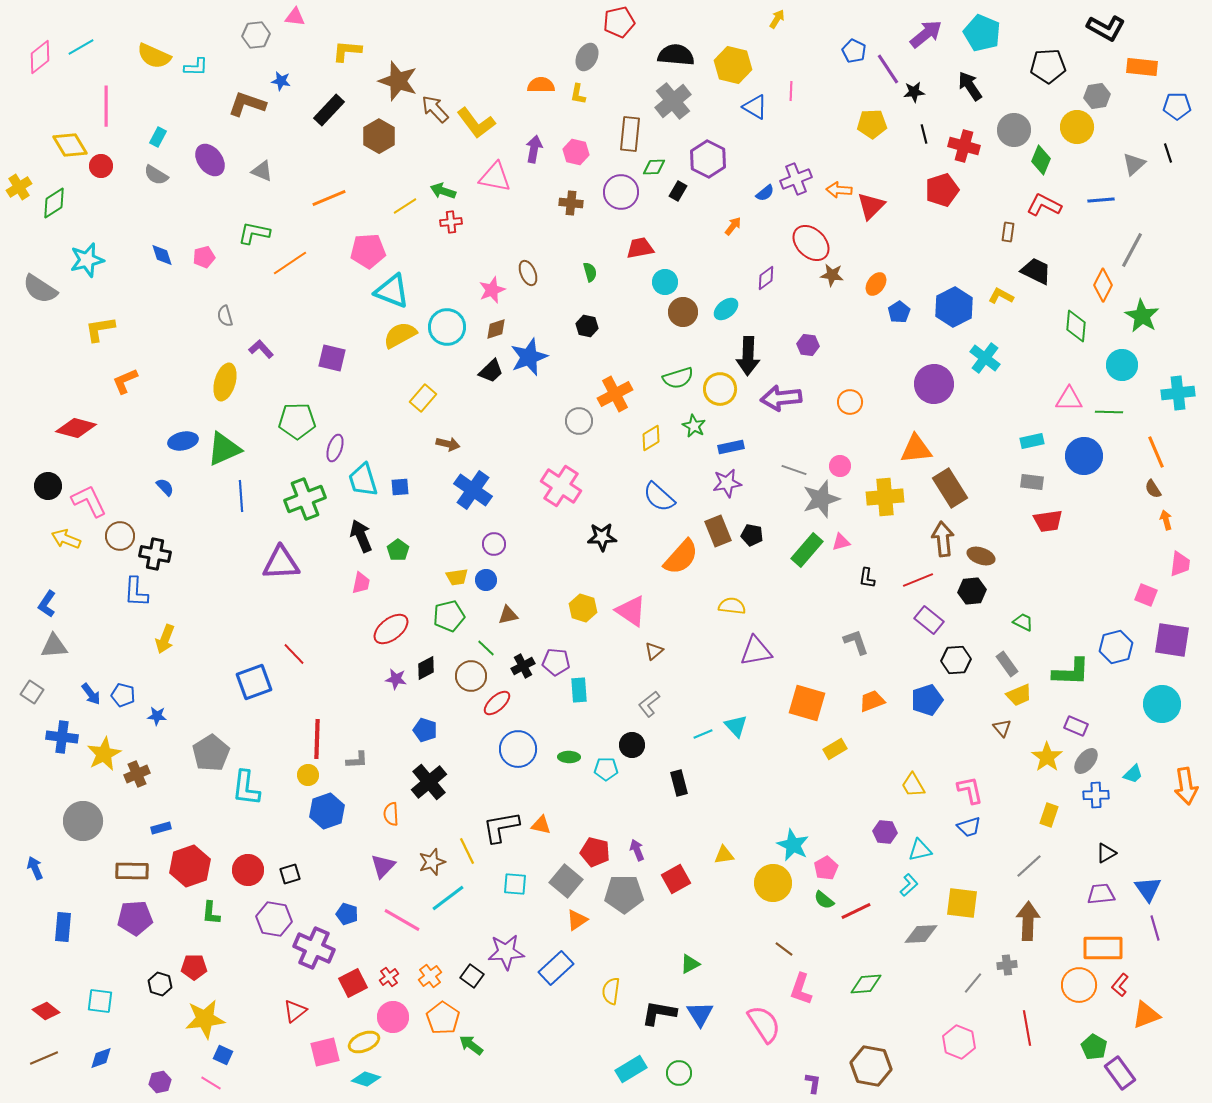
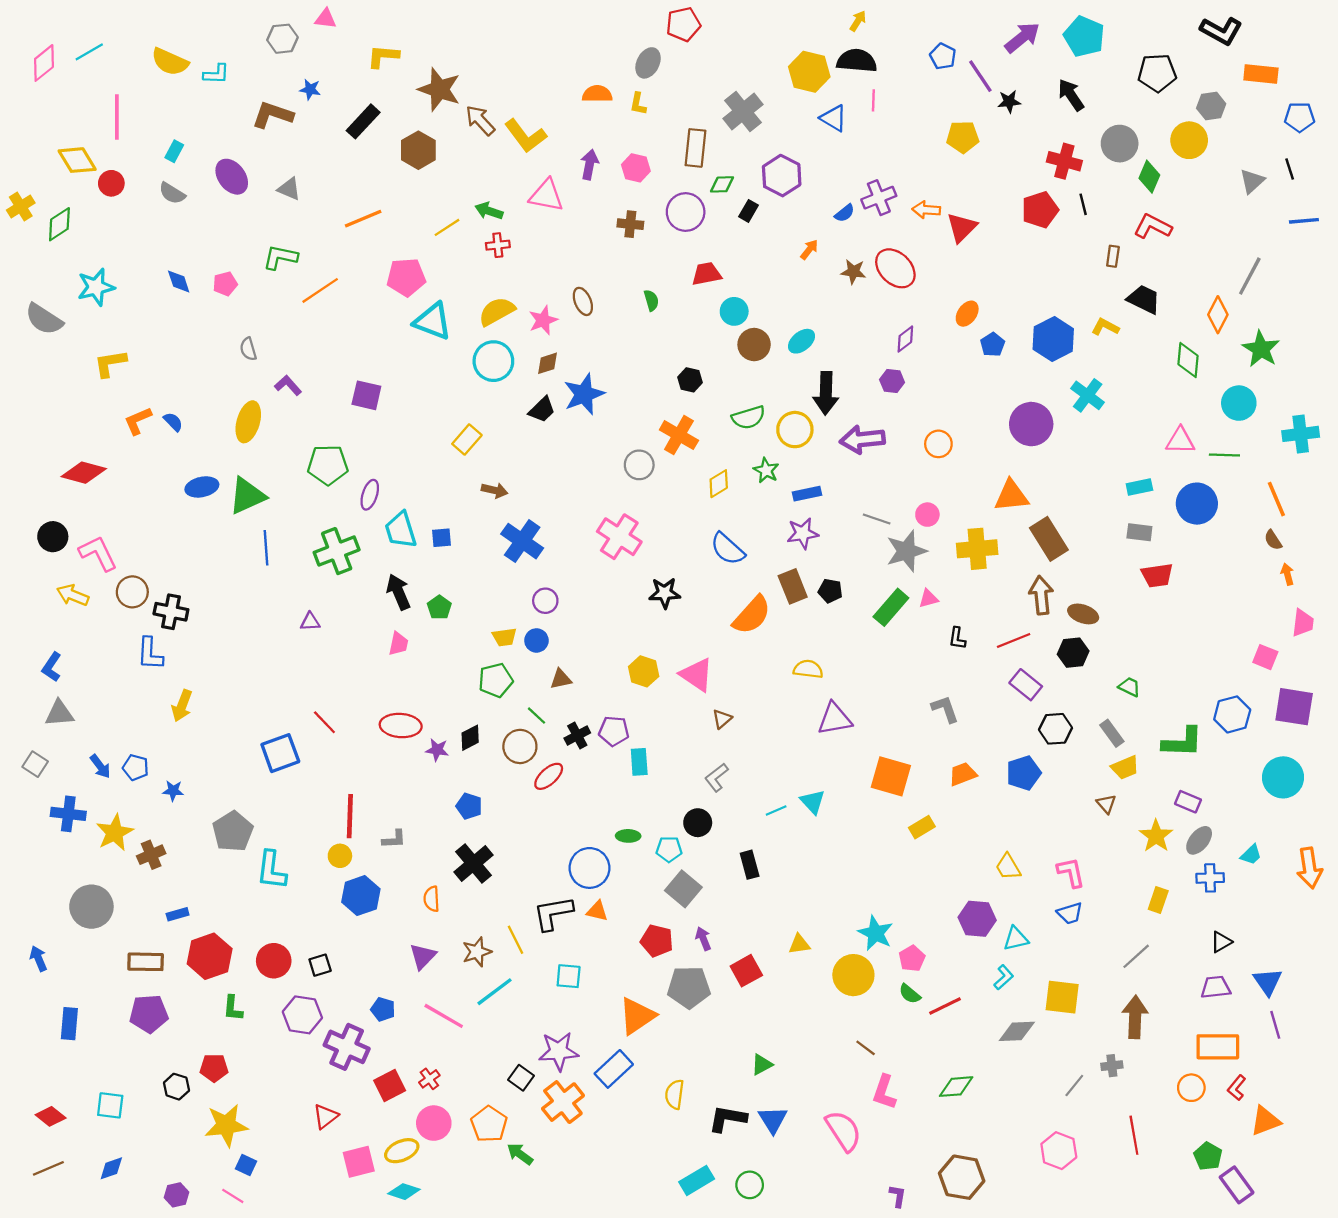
black semicircle: (676, 55) -> (857, 61), moved
black line: (924, 134) -> (1083, 204), moved
blue line: (1101, 200) -> (1304, 221), moved
brown star: (832, 275) -> (853, 272), moved
purple diamond: (766, 278) -> (905, 339), moved
black hexagon: (587, 326) -> (690, 380), moved
yellow semicircle: (400, 335) -> (497, 311), moved
orange cross: (615, 394) -> (679, 435), turned -32
blue semicircle: (165, 487) -> (173, 422), moved
purple triangle: (281, 563) -> (310, 622), size x0.5
red ellipse: (391, 629) -> (401, 726), moved, turned 42
blue circle: (518, 749) -> (589, 868), moved
purple hexagon: (885, 832) -> (977, 919), size x1.4
gray square: (566, 881) -> (683, 889), moved
orange triangle: (577, 920) -> (637, 1016), size x1.6
orange cross: (430, 976) -> (563, 1102), moved, size x1.6
orange circle: (1079, 985) -> (1191, 1088), size x0.7

